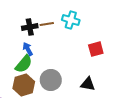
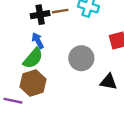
gray circle: (51, 80) -> (81, 58), moved

